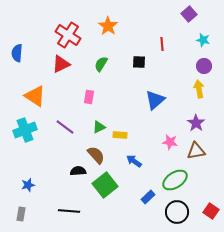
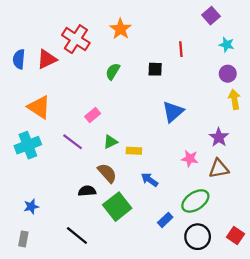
red triangle: (61, 64) -> (47, 59), moved
yellow arrow: (199, 89) -> (234, 99), moved
pink rectangle: (89, 97) -> (93, 115), moved, turned 40
black line: (69, 211) -> (77, 236), turned 35

